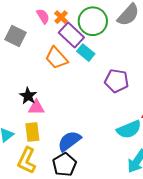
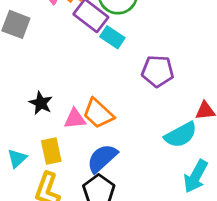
orange trapezoid: (56, 58) -> (98, 113), moved
pink triangle: (36, 107) -> (75, 119), moved

